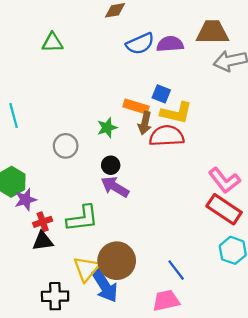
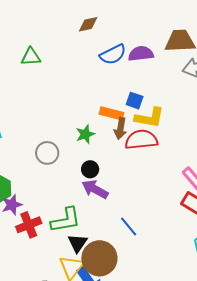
red cross: (43, 222) -> (29, 225), size x1.4
black triangle: (43, 241) -> (78, 243), moved, turned -45
blue line: (176, 270) -> (129, 227), moved

